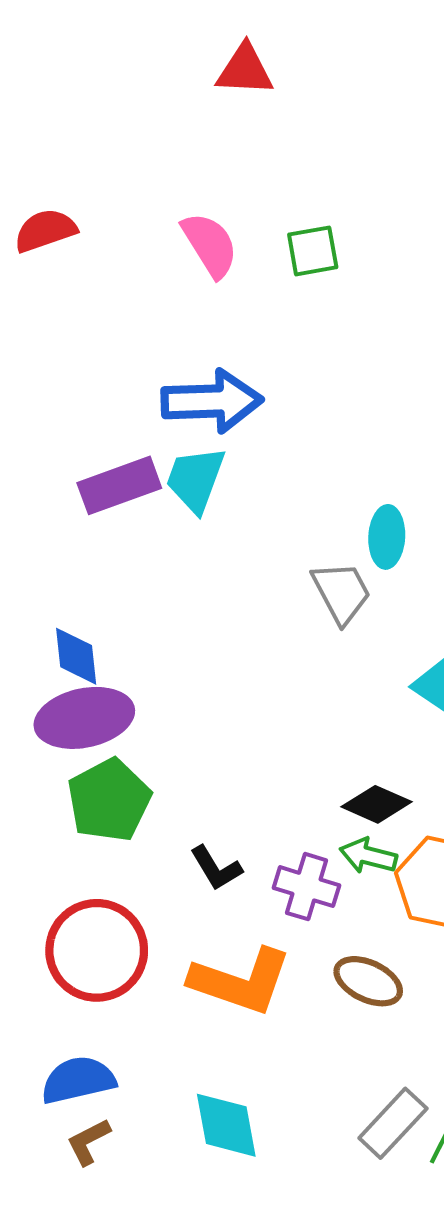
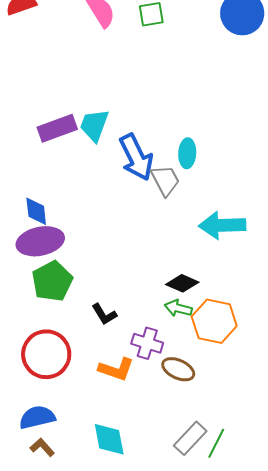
blue arrow: (212, 401) -> (136, 157), moved, turned 66
purple cross: (307, 887) -> (147, 343), moved
orange L-shape: (241, 981) -> (116, 369), size x0.7
brown L-shape: (88, 1142) -> (42, 447), turned 75

